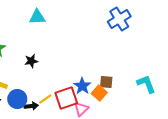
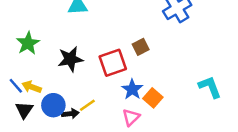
black star: (31, 61) -> (70, 59), size x1.5
brown square: (106, 82) -> (141, 47), moved, turned -32
red square: (66, 98) -> (113, 63), moved

